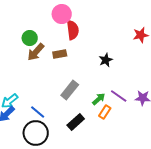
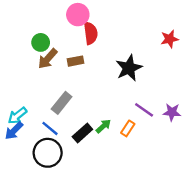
black star: (106, 60) -> (129, 68), size x1.6
gray rectangle: (70, 90) -> (62, 103), moved
green arrow: (99, 99) -> (103, 126), moved
black rectangle: (76, 122) -> (82, 133), moved

